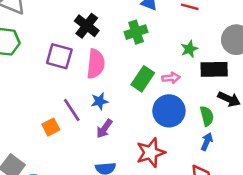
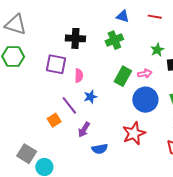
black cross: (87, 26) -> (75, 38), turned -30
pink semicircle: (96, 64) -> (79, 76), moved, size x0.6
purple arrow: (104, 129) -> (84, 130), moved

